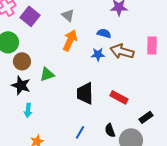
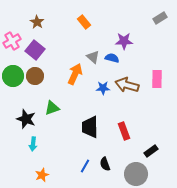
gray triangle: (68, 15) -> (93, 57), moved
blue semicircle: (104, 33) -> (112, 58), moved
brown circle: (22, 61) -> (35, 76), moved
red rectangle: (119, 97) -> (124, 131), turned 42
black semicircle: (110, 130) -> (105, 164), moved

